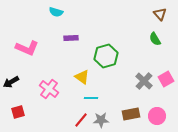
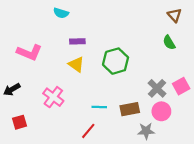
yellow triangle: (82, 77) -> (76, 64), moved
brown rectangle: (131, 114) -> (130, 109), moved
pink circle: (157, 116) -> (161, 111), moved
gray star: (101, 120) -> (146, 131), moved

